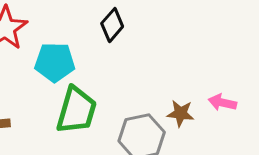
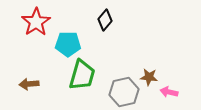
pink arrow: (222, 103) -> (169, 92), moved

